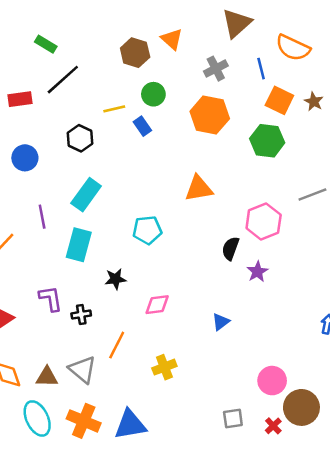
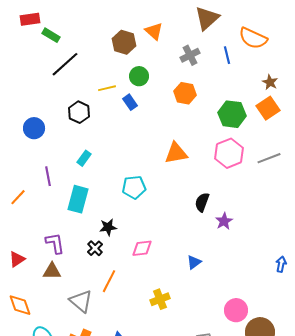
red rectangle: (20, 99) -> (30, 19), moved
orange square: (279, 100) -> (268, 108), moved, turned 30
orange hexagon: (210, 115) -> (185, 93), size x0.7
cyan rectangle: (86, 195) -> (84, 158), size x0.6
pink hexagon: (264, 221) -> (229, 153), moved
black cross: (81, 314) -> (95, 248), moved, turned -35
yellow cross: (164, 367) -> (160, 299), moved
brown triangle: (47, 377) -> (52, 271), moved

